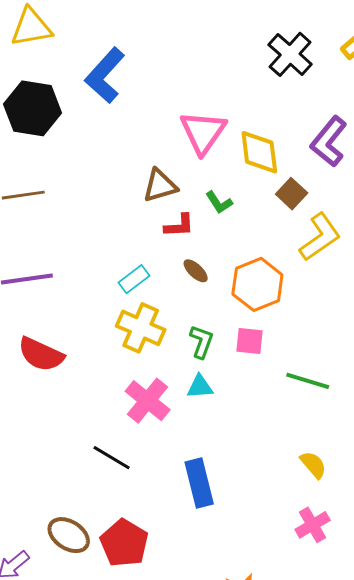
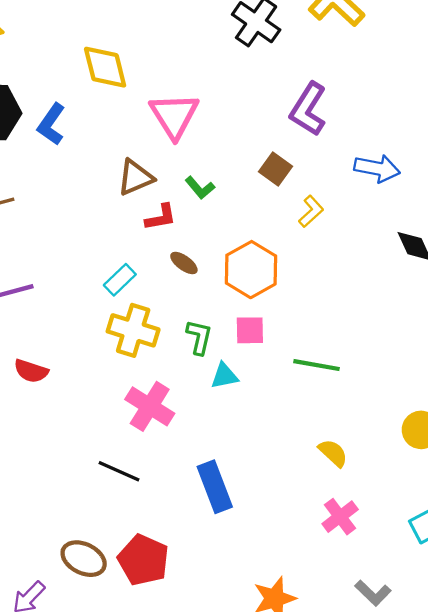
blue L-shape: (105, 75) -> (51, 124), moved, size x0.7
yellow diamond: (259, 152) -> (105, 67), moved
yellow L-shape: (320, 237) -> (311, 211), size x0.6
red semicircle: (41, 354) -> (31, 371), size x0.7
cyan triangle: (200, 387) -> (224, 376), moved

